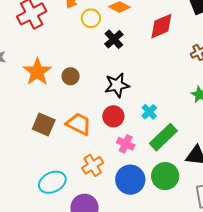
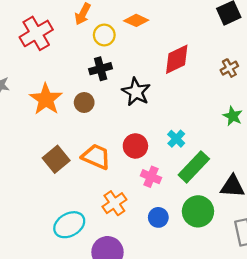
red diamond: (161, 26) -> (177, 59), moved
black cross: (114, 39) -> (101, 69), moved, turned 30
black star: (117, 85) -> (136, 92), moved, turned -30
brown square: (44, 125) -> (56, 159), turned 30
blue circle: (130, 180) -> (158, 217), size x0.6

